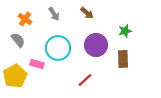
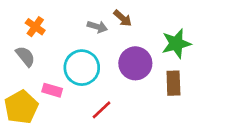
gray arrow: (54, 14) -> (97, 27), moved, turned -40
green star: (125, 31) -> (176, 44), size x1.5
red line: (85, 80) -> (102, 110), moved

